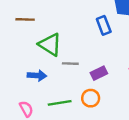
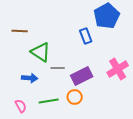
purple rectangle: (99, 73) -> (82, 76), size x1.5

